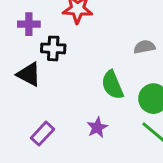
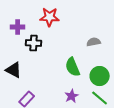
black triangle: (29, 74) -> (14, 70), moved
purple star: (97, 127) -> (72, 96), moved

